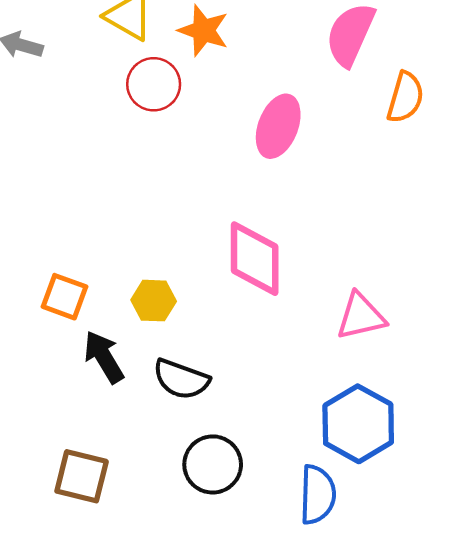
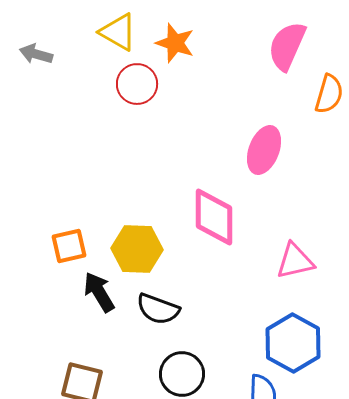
pink ellipse: (278, 126) -> (264, 150), moved
orange square: (64, 297) -> (69, 246), turned -33
yellow hexagon: (154, 301) -> (137, 249), size x1.5

